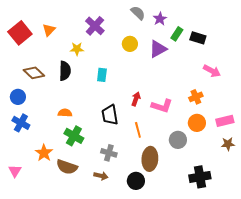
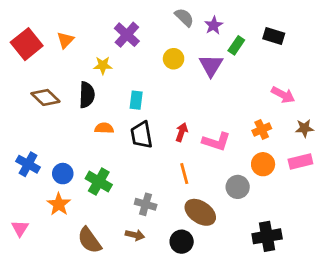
black rectangle: (198, 38) -> (274, 36), moved
purple triangle: (158, 49) -> (211, 65), turned -30
blue circle: (18, 97) -> (63, 174), moved
orange semicircle: (65, 113) -> (104, 128), moved
black trapezoid: (110, 115) -> (142, 135), moved
brown star: (228, 144) -> (304, 128), moved
brown ellipse: (150, 159) -> (200, 212), turned -60
brown semicircle: (67, 167) -> (89, 240), moved, turned 35

